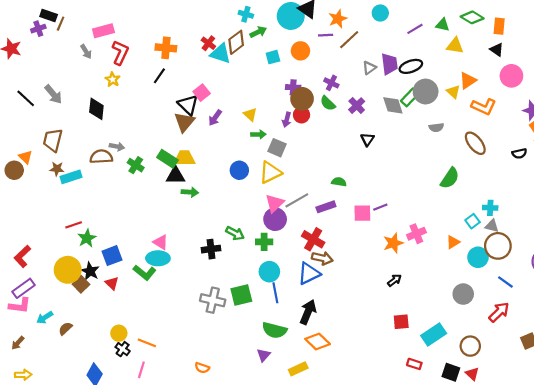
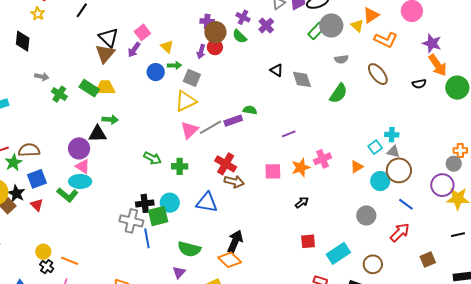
pink square: (202, 93) -> (142, 32), moved
gray diamond: (393, 105) -> (302, 79), moved
purple cross: (357, 106) -> (266, 26), moved
black triangle: (367, 139) -> (277, 70), turned -32
brown semicircle: (101, 157) -> (29, 150), moved
blue circle: (239, 170) -> (156, 72), moved
black triangle: (175, 176) -> (98, 134), moved
green semicircle: (450, 178) -> (338, 93), moved
purple rectangle: (326, 207) -> (233, 121), moved
pink square: (362, 213) -> (273, 171), moved
purple circle: (275, 219) -> (79, 148), moved
black cross: (211, 249) -> (145, 203), moved
cyan circle: (269, 272) -> (170, 203), moved
blue triangle: (309, 274) -> (207, 202), moved, turned 35
blue line: (275, 293) -> (147, 238), moved
black arrow: (308, 312) -> (235, 242), moved

